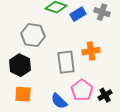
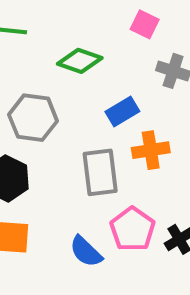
blue rectangle: (78, 14) -> (122, 112), moved

